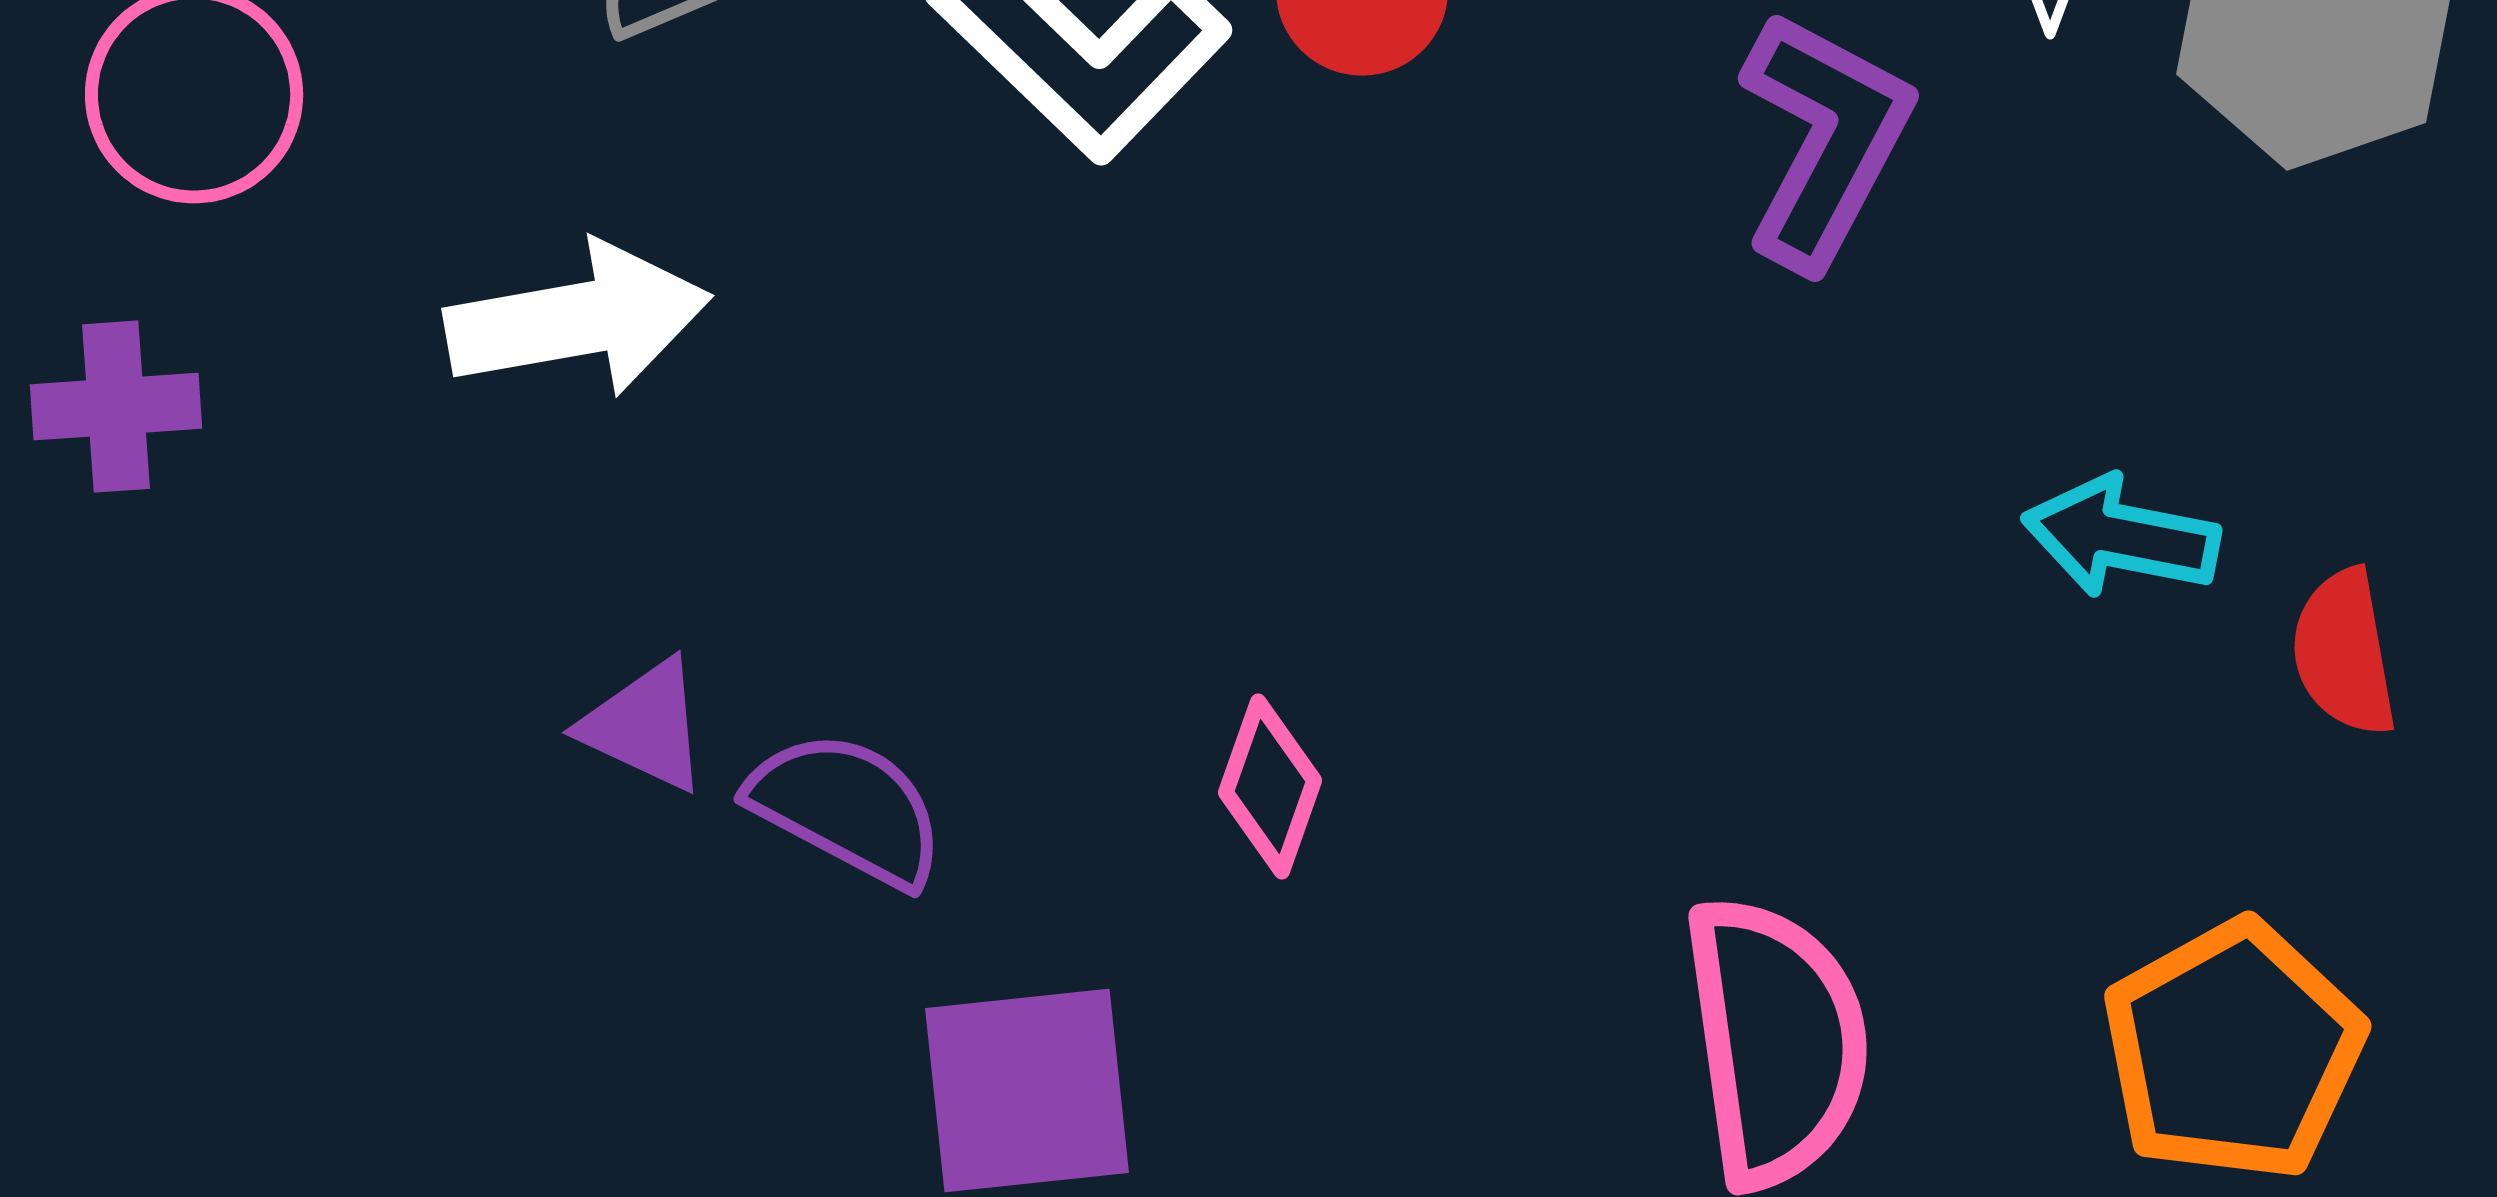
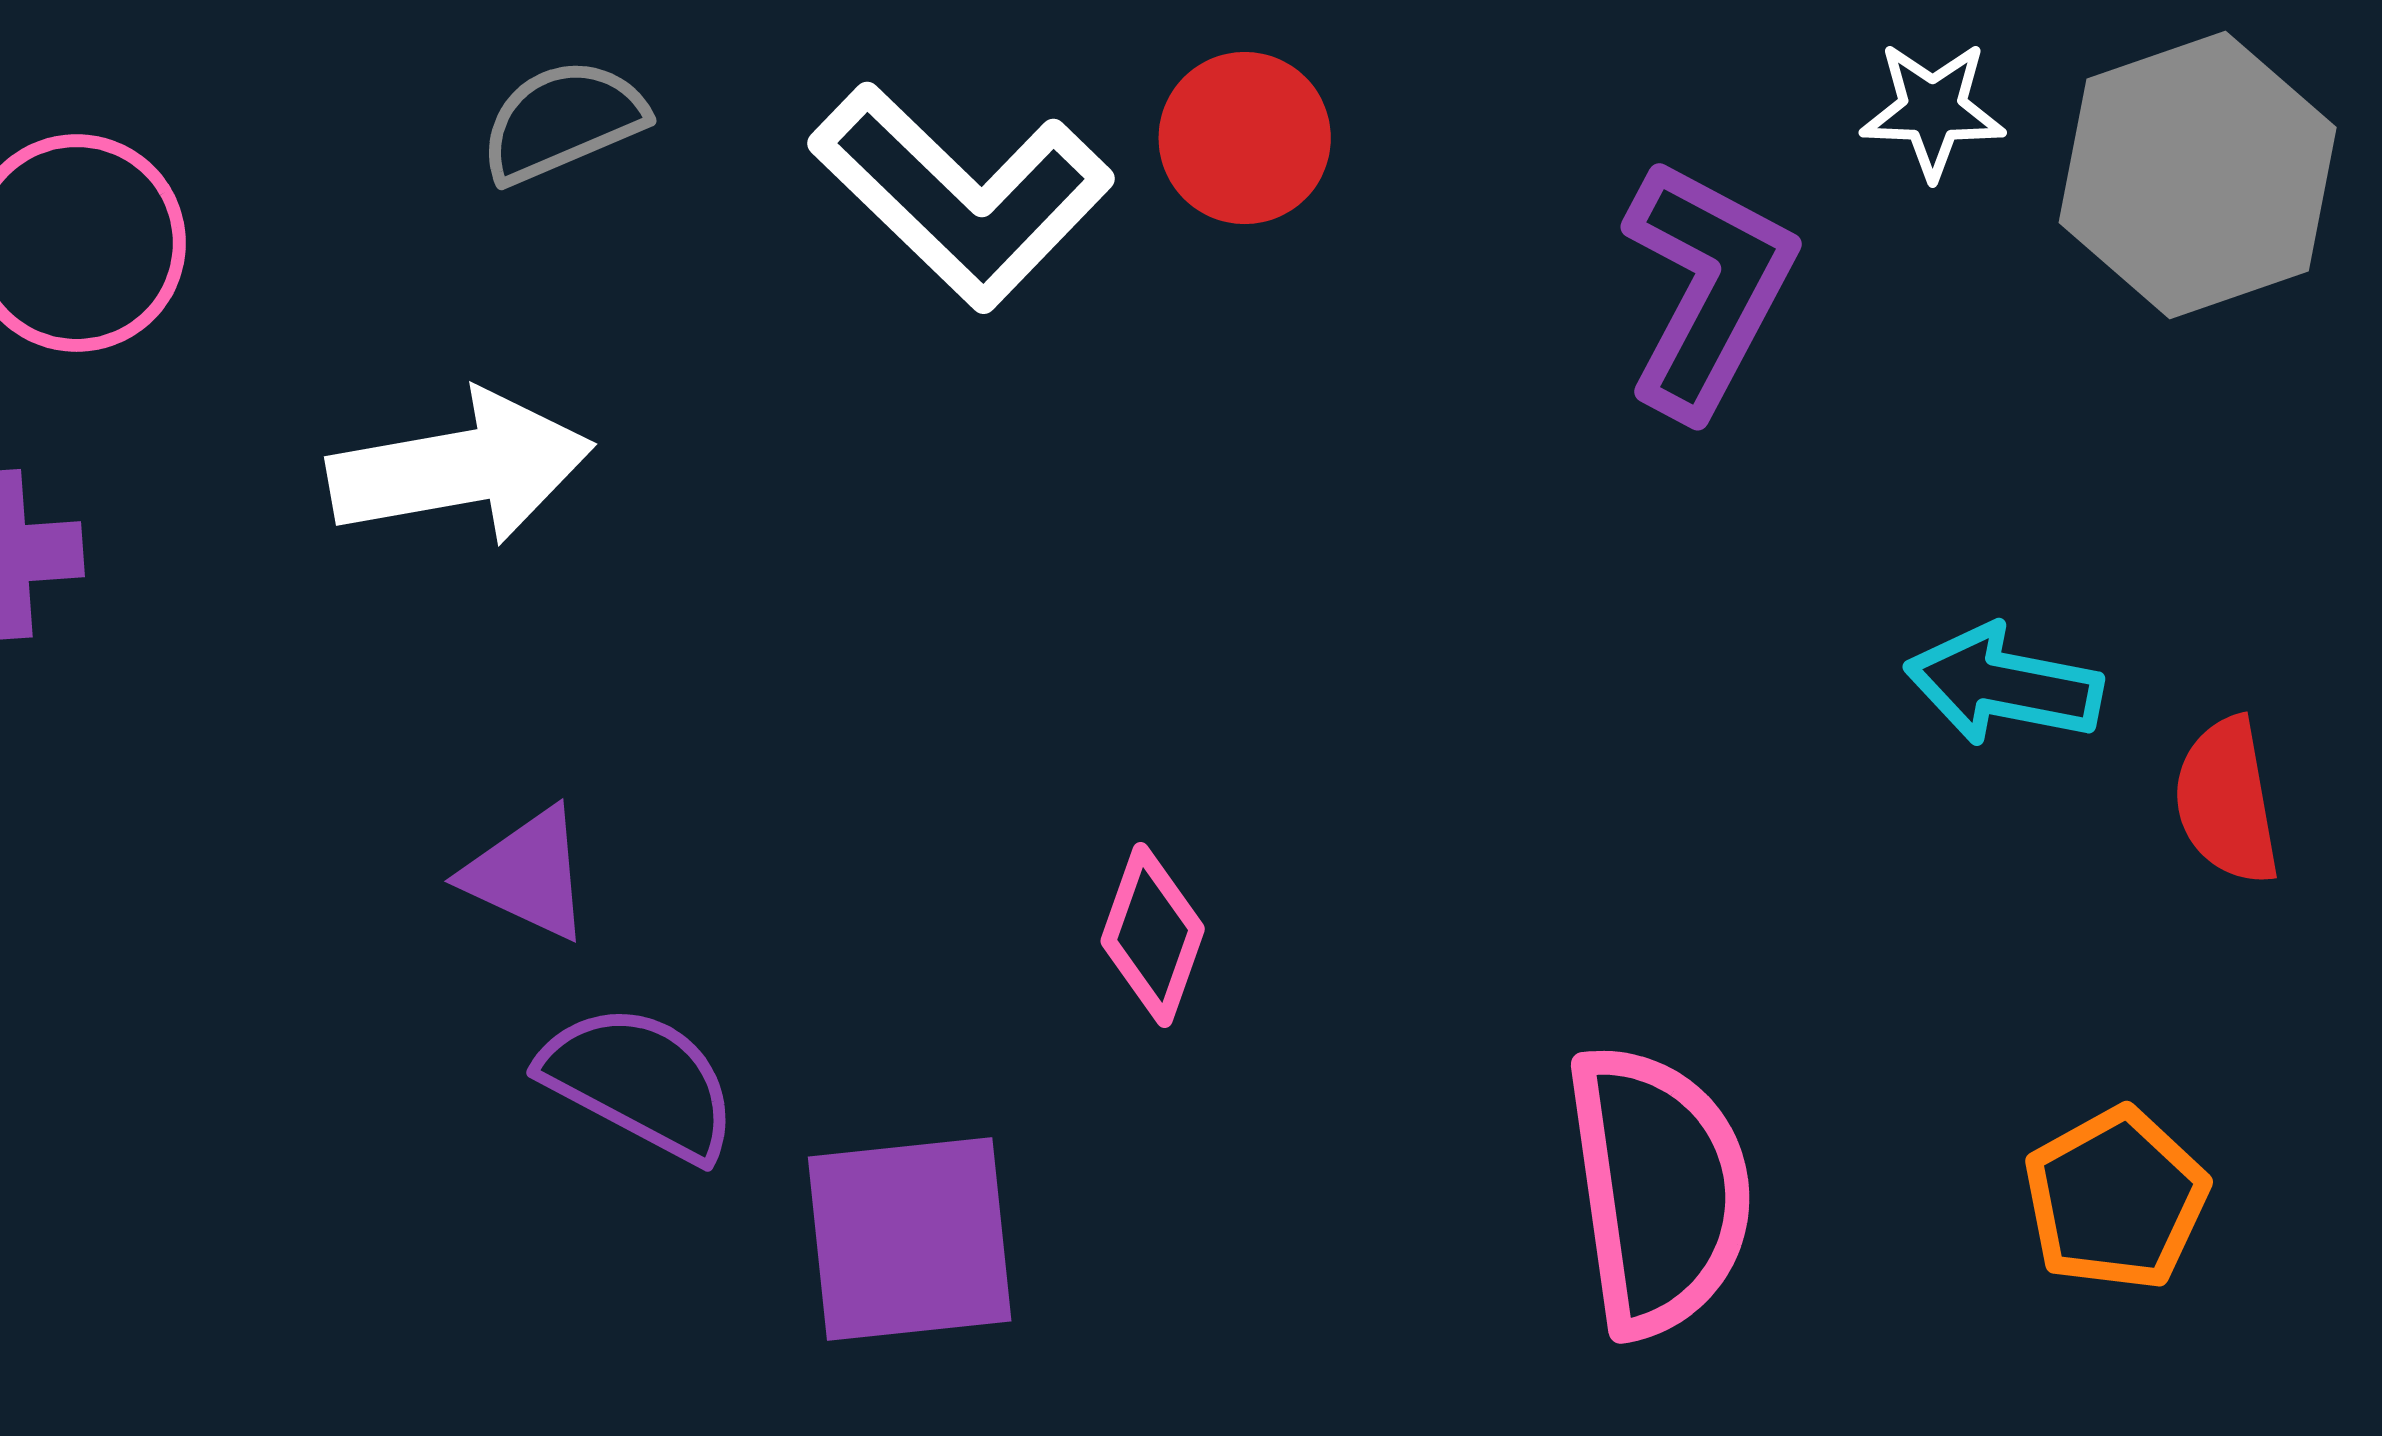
purple semicircle: (847, 809) -> (640, 1082), moved
orange pentagon: (2233, 1051) -> (2116, 1199), size x0.7

